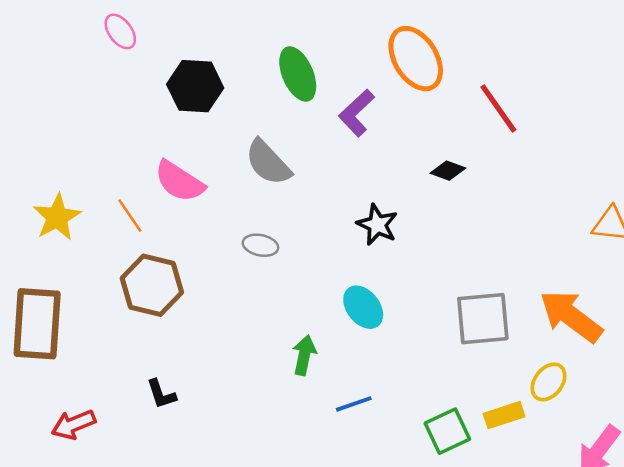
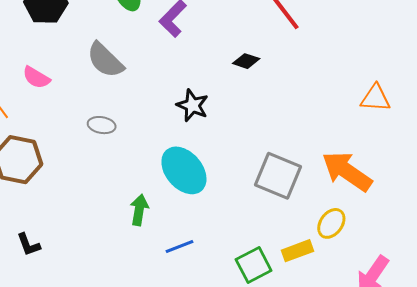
pink semicircle: (179, 181) -> (36, 78), size x0.7
cyan ellipse: (363, 307) -> (184, 170), size x1.4
gray square: (483, 319) -> (278, 176), turned 30

